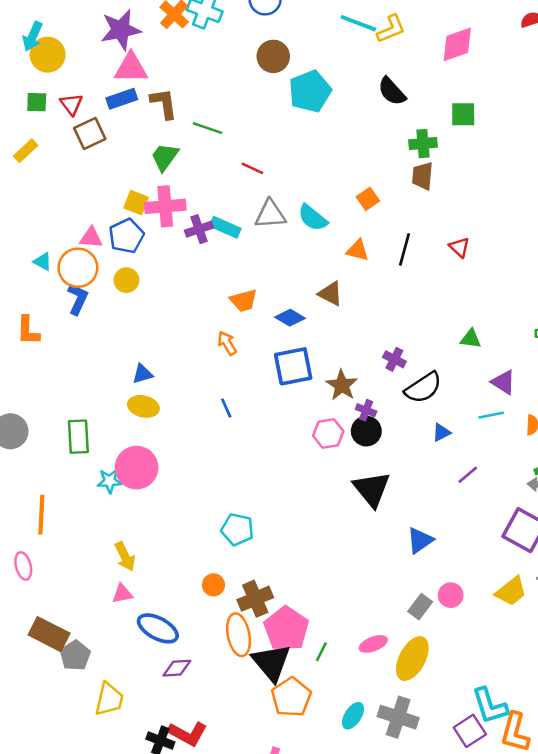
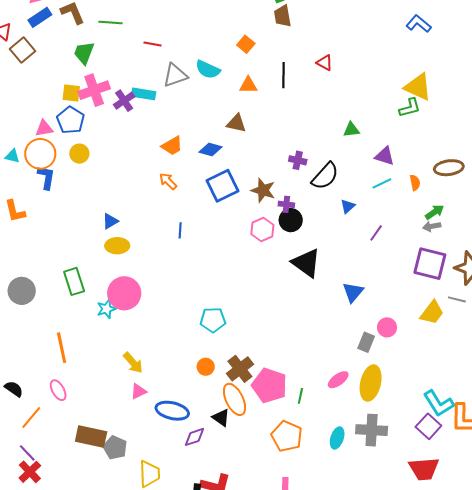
blue line: (226, 408) -> (180, 230), turned 42
black triangle: (271, 663) -> (221, 418), moved, size x0.6

